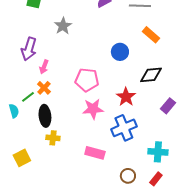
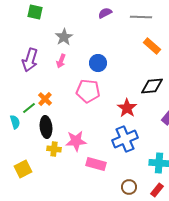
blue circle: (120, 52) -> (98, 63), moved
pink arrow: (44, 67) -> (61, 61), moved
pink star: (93, 109) -> (76, 141), moved

